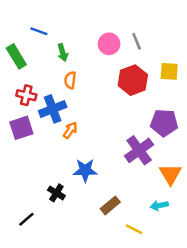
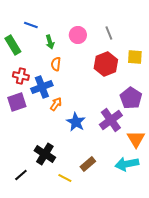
pink circle: (109, 44) -> (78, 35), moved
purple pentagon: (164, 123) -> (131, 98), turned 30
blue star: (85, 170) -> (76, 122), moved, turned 30
black cross: (56, 193) -> (45, 154), size x1.5
cyan arrow: (159, 205) -> (127, 164), size x1.6
yellow line: (134, 229) -> (65, 178), moved

